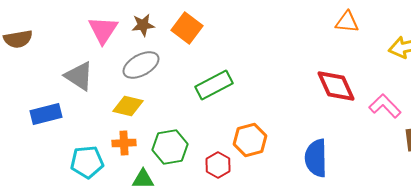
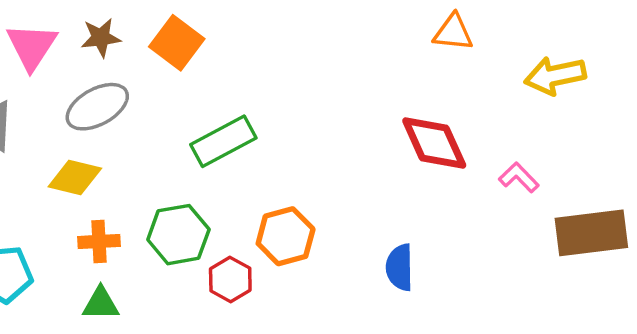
pink L-shape: (385, 106) -> (519, 178), size x0.7
orange cross: (124, 143) -> (99, 241), moved
green hexagon: (170, 147) -> (178, 235), moved
blue semicircle: (316, 158) -> (400, 267), size x0.7

